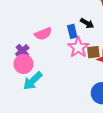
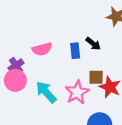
pink star: (78, 47) -> (77, 92), moved
cyan arrow: (33, 81) -> (46, 92), moved, turned 85

